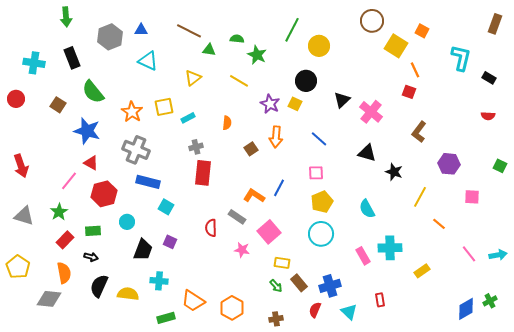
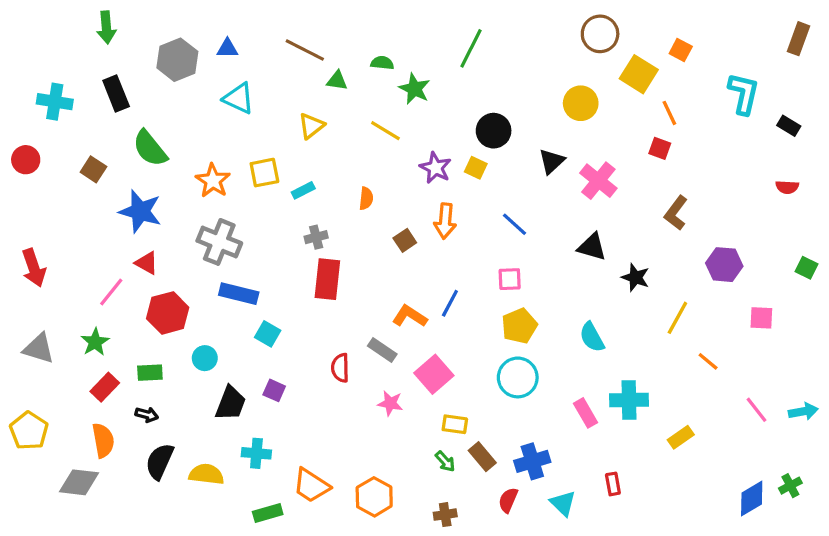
yellow circle: (319, 46) -> (581, 103), moved

